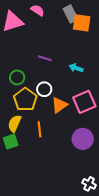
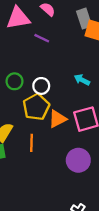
purple line: (45, 58) -> (42, 38), moved
white circle: (44, 89) -> (41, 86), moved
yellow pentagon: (25, 99) -> (36, 107), moved

